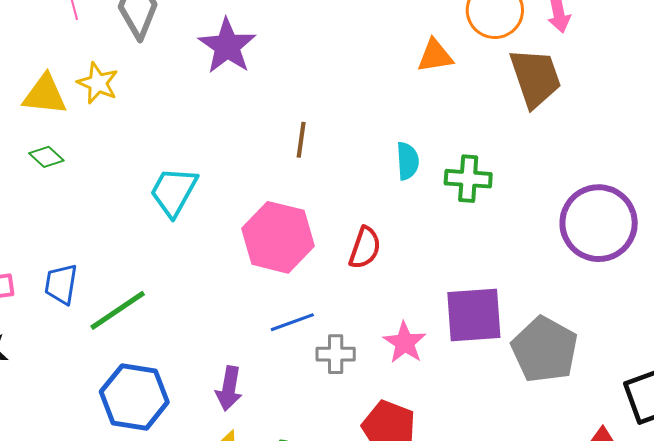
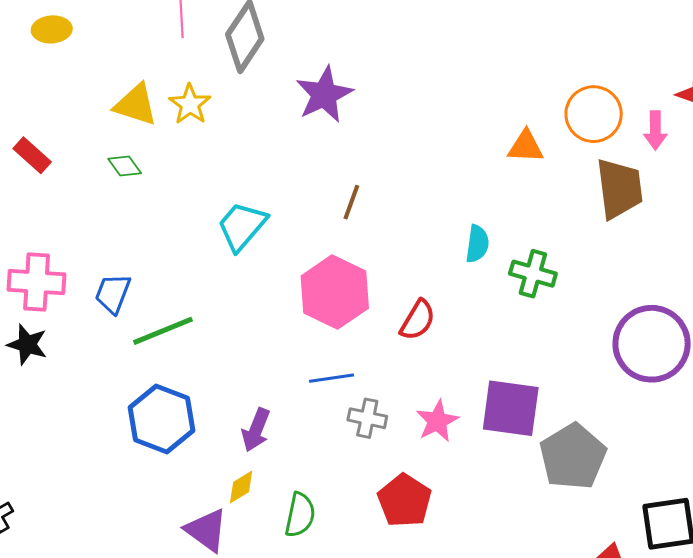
brown line: (301, 140) -> (351, 202), moved

